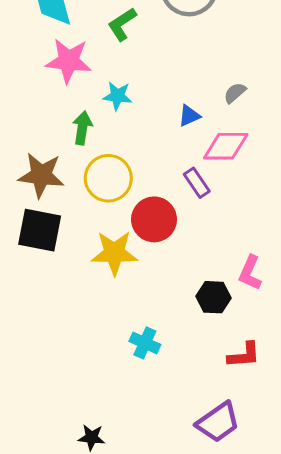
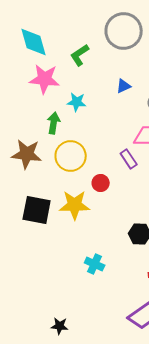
blue triangle: (189, 116) -> (124, 86), moved
red circle: (154, 219) -> (101, 183), size x0.6
black square: (40, 230) -> (37, 210), moved

